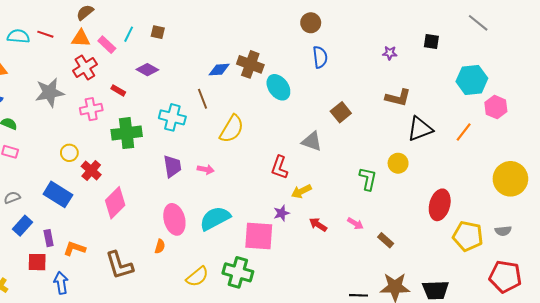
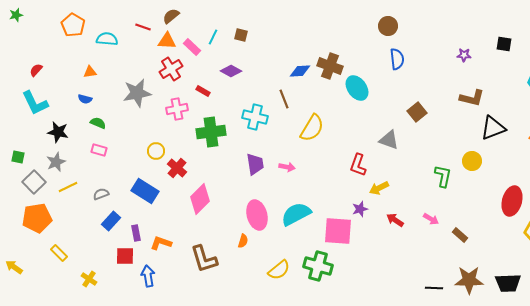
red line: (45, 34) -> (143, 27), moved

